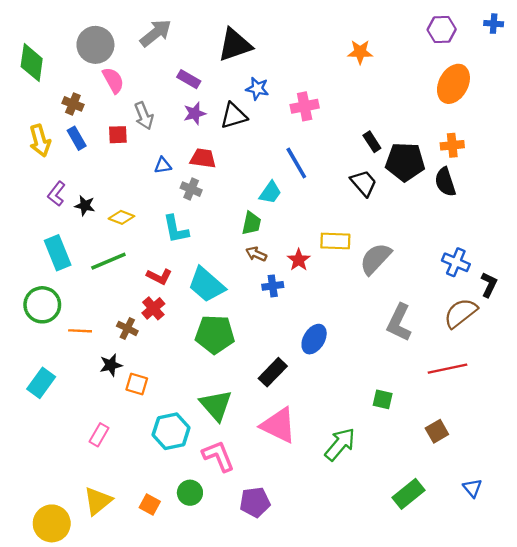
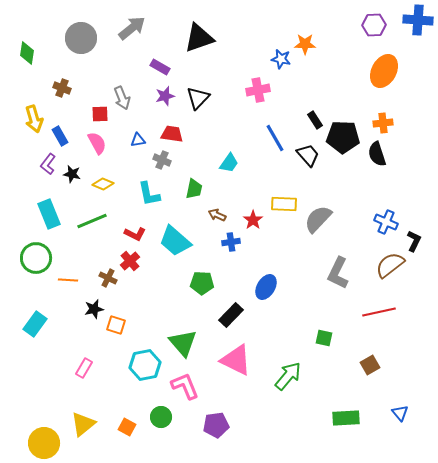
blue cross: (494, 24) -> (418, 20), size x1.8
green diamond: (32, 63) -> (27, 53), size x0.7
pink semicircle: (113, 80) -> (97, 143), moved
blue star: (257, 89) -> (281, 59), moved
black triangle: (234, 116) -> (198, 98), turned -30
blue rectangle: (77, 138) -> (60, 136), moved
blue line: (296, 163) -> (275, 138), moved
green trapezoid: (251, 223) -> (194, 189), moved
green pentagon: (215, 334) -> (202, 283), moved, size x0.7
green rectangle: (409, 494) -> (346, 418), turned 36

